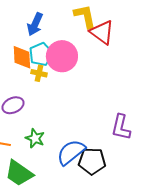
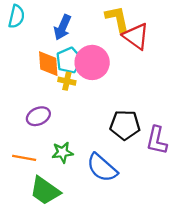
green star: (35, 138) -> (62, 152), turned -30
blue semicircle: (71, 152) -> (102, 168), turned -100
black pentagon: (92, 161) -> (125, 125), moved

